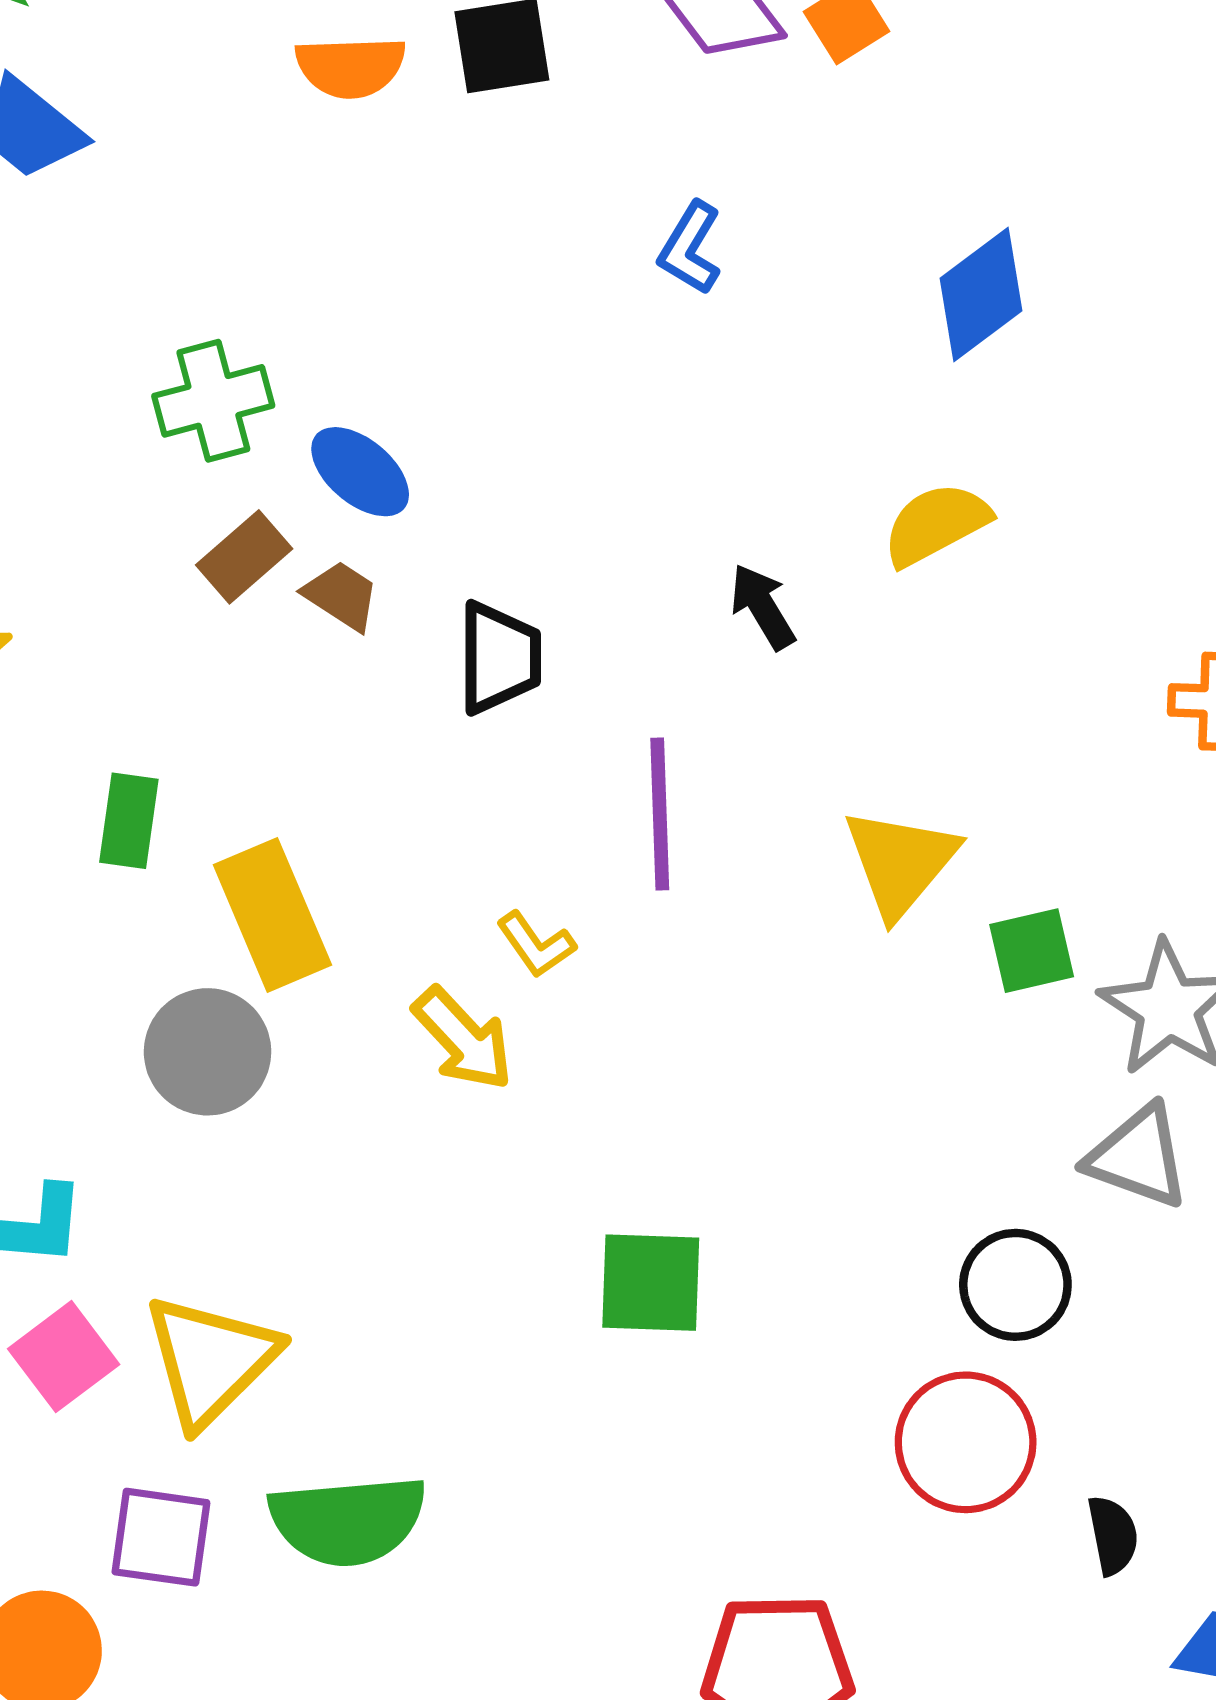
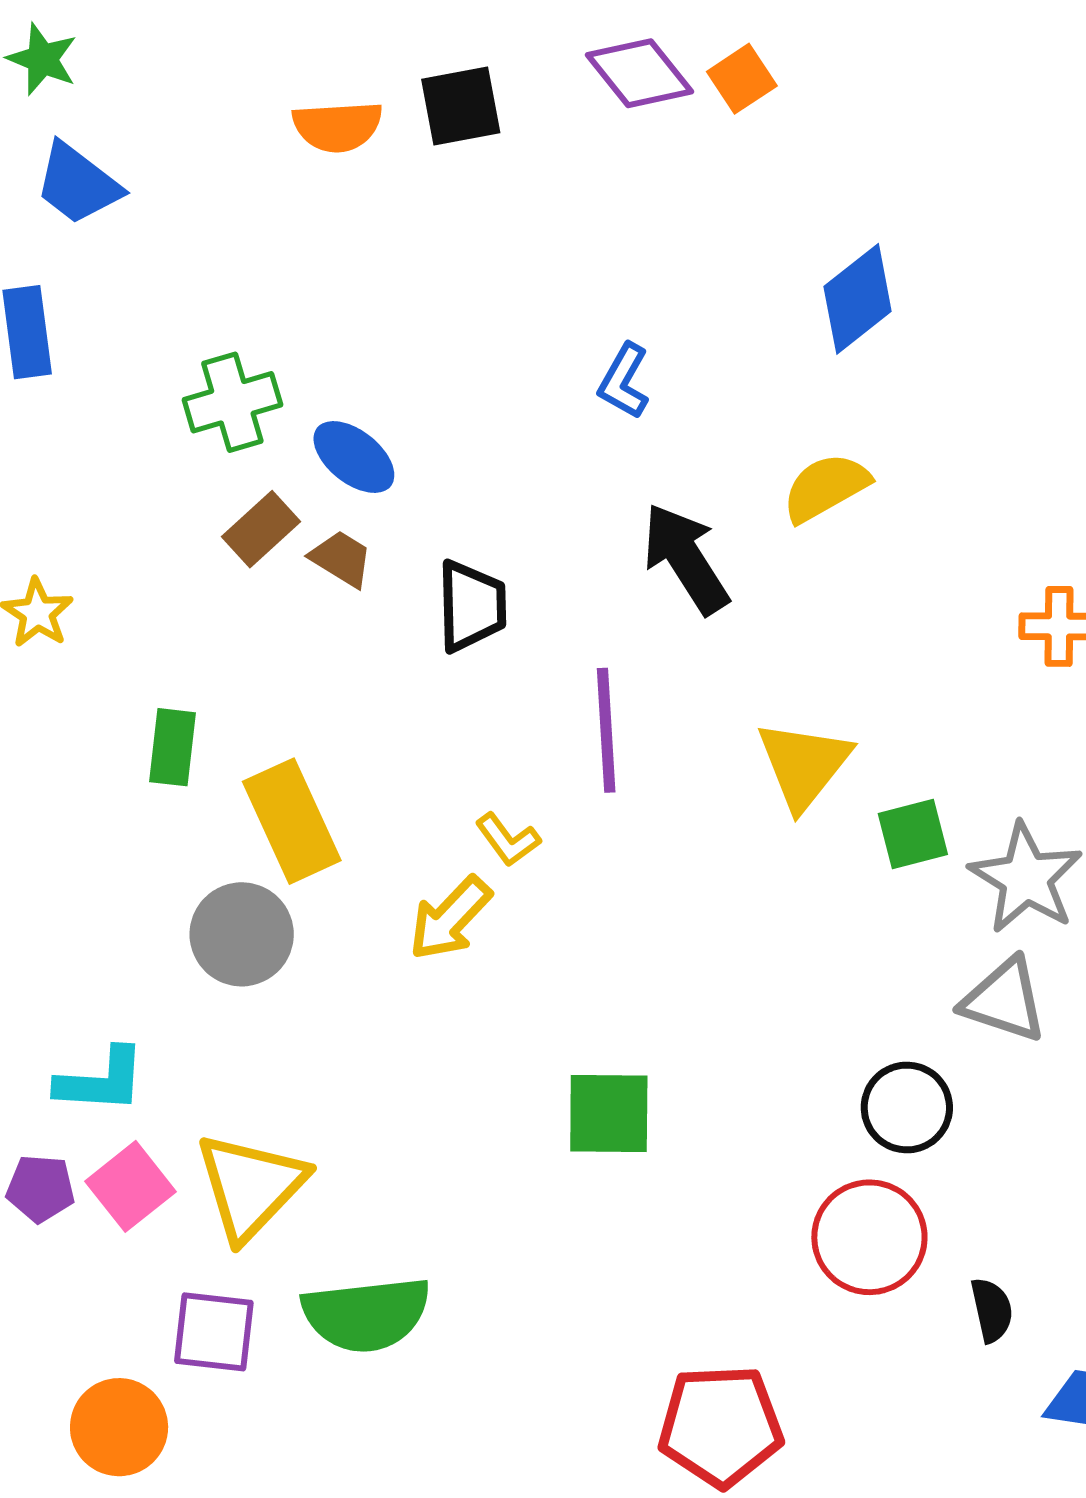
blue L-shape: (690, 248) -> (624, 381), moved
black arrow: (763, 607) -> (686, 559), size x1.6
yellow arrow: (463, 1039) -> (450, 918), turned 88

